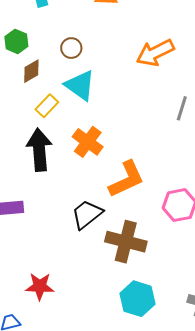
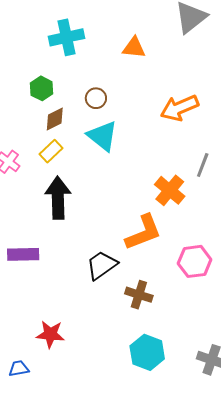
yellow rectangle: (47, 106) -> (51, 151), moved
orange cross: (88, 142) -> (170, 190), moved
brown cross: (126, 242) -> (139, 295), size x0.7

